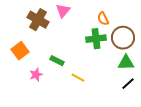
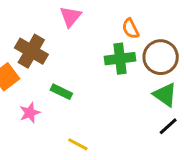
brown cross: (38, 20) -> (31, 51), moved
green triangle: (126, 63) -> (165, 95), turned 36
yellow line: (78, 78) -> (78, 144), moved

